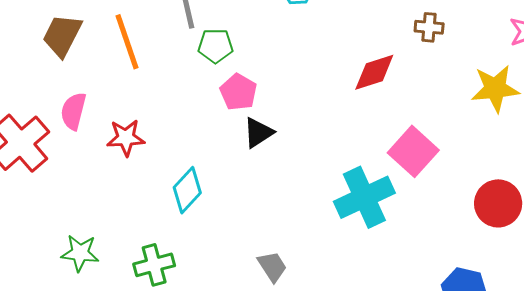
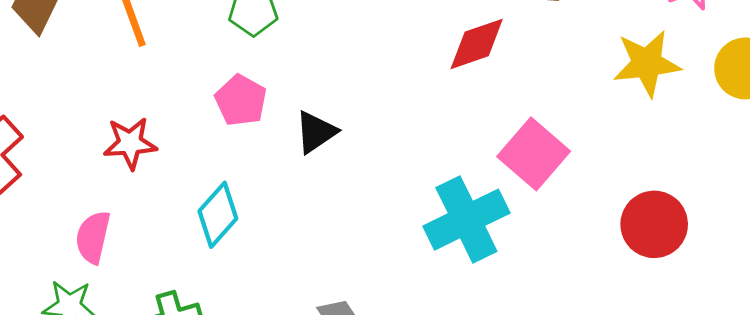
pink pentagon: (238, 92) -> (241, 100), moved
pink semicircle: (73, 111) -> (93, 237), moved

